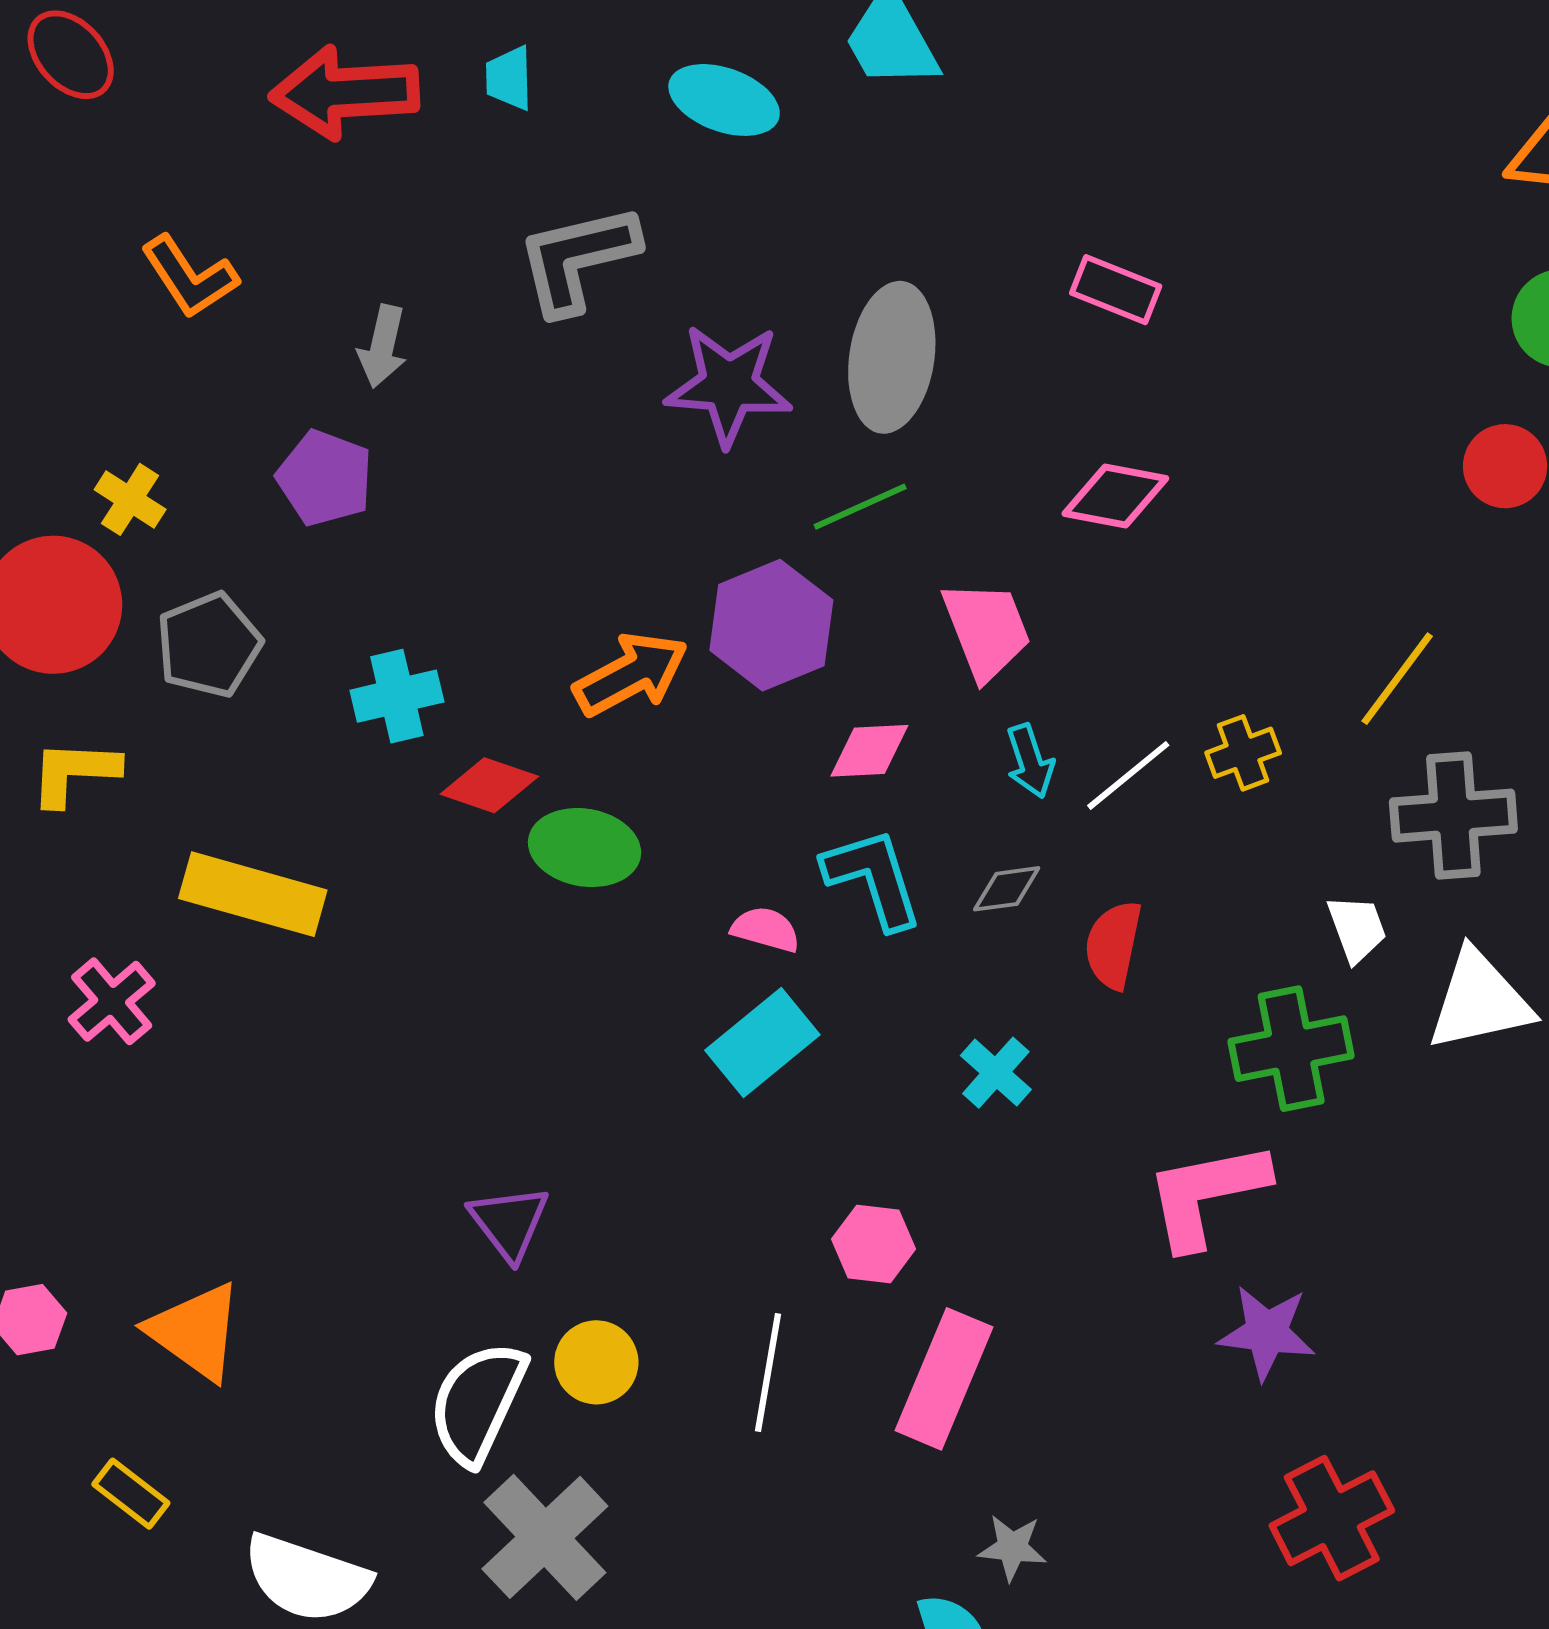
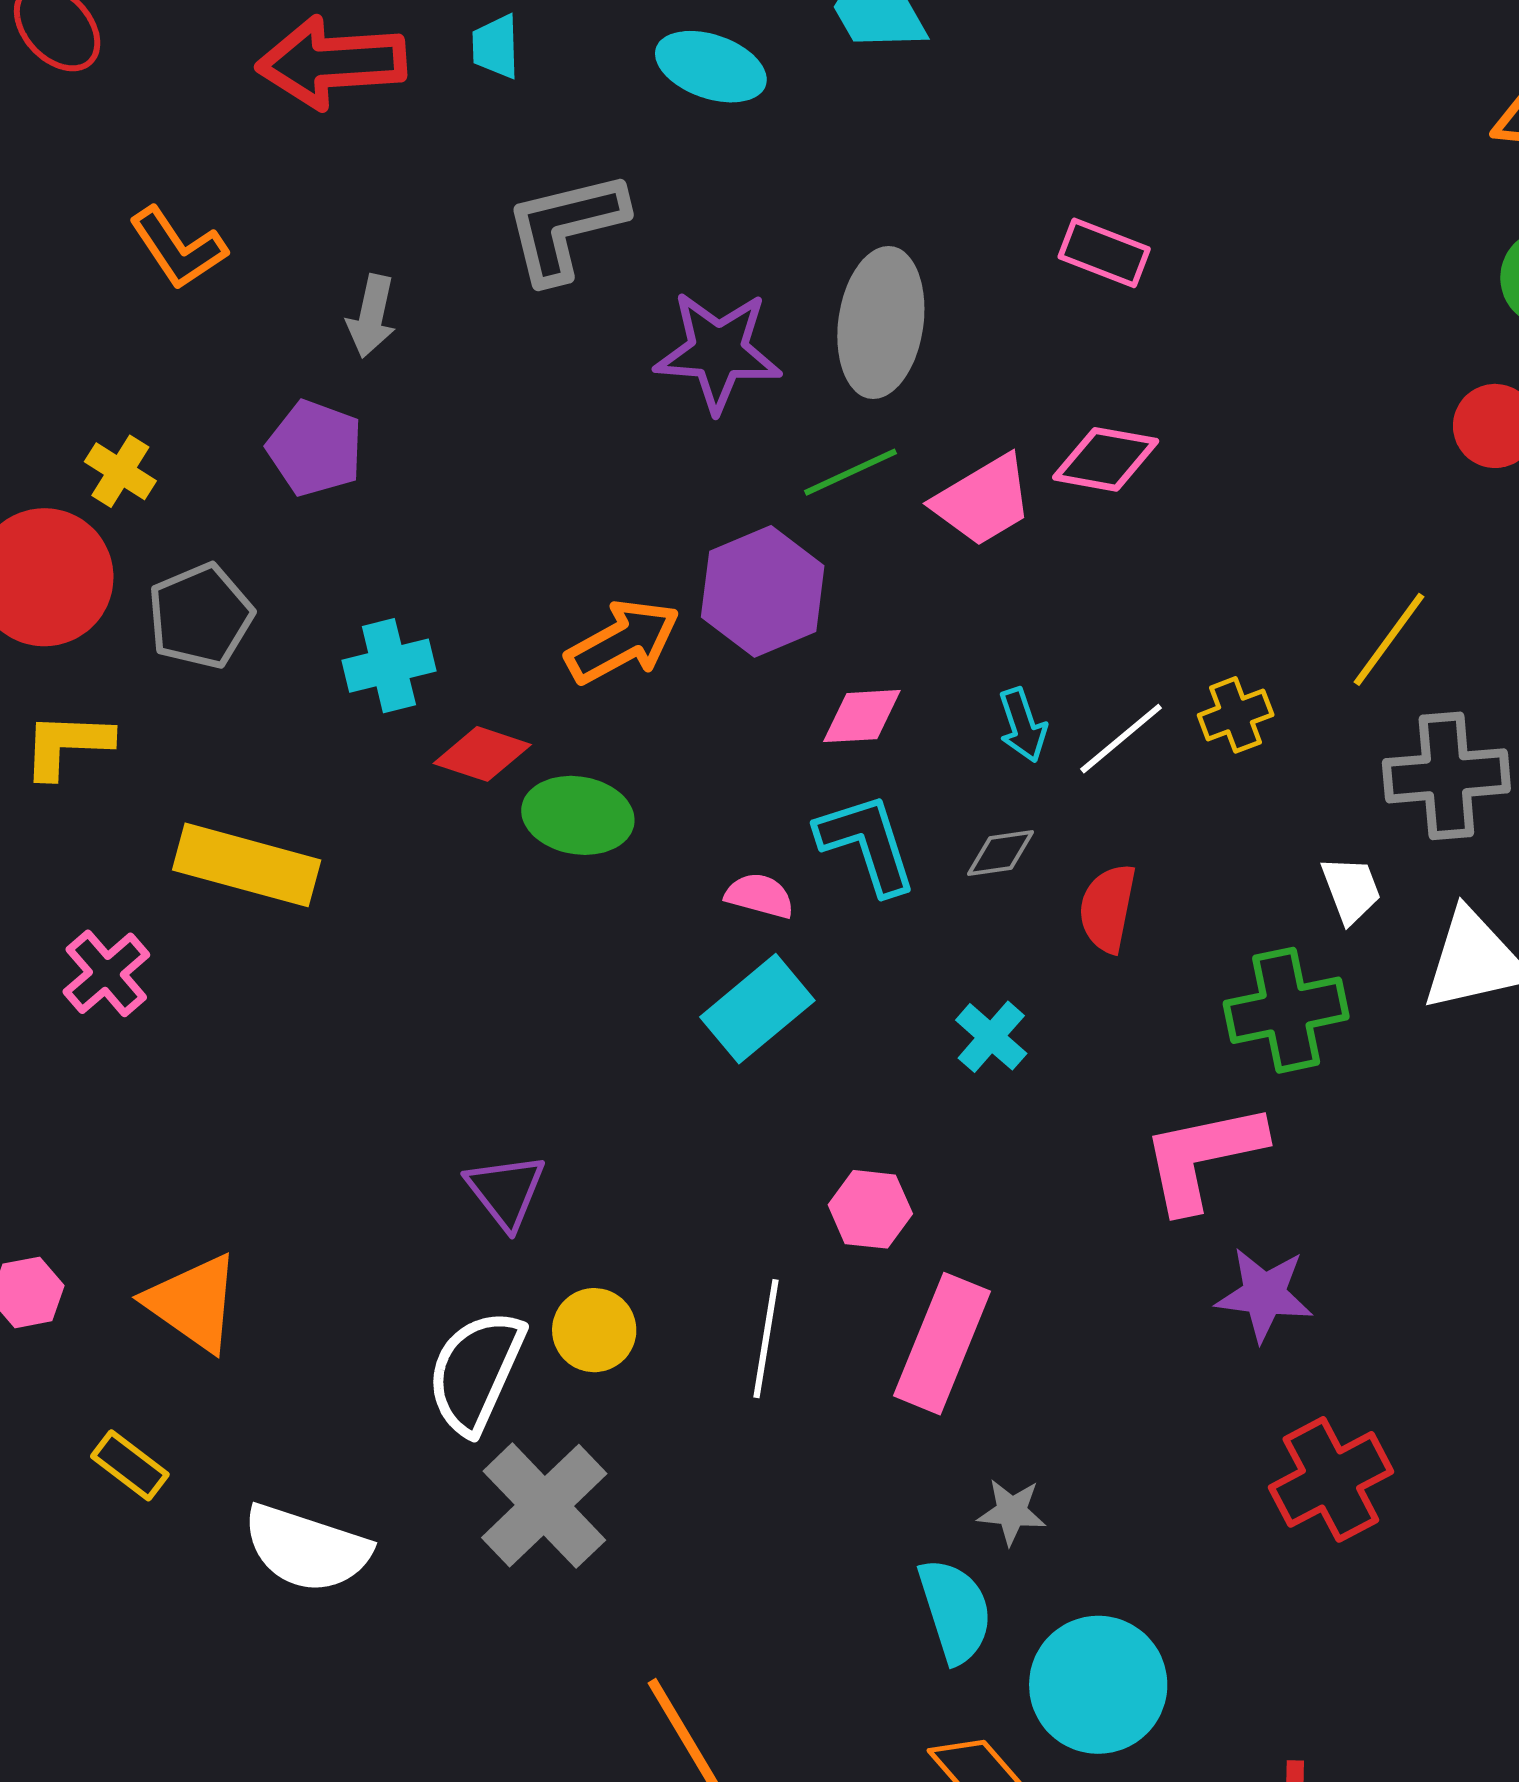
pink trapezoid: (986, 630) -> (983, 501), moved, turned 81

